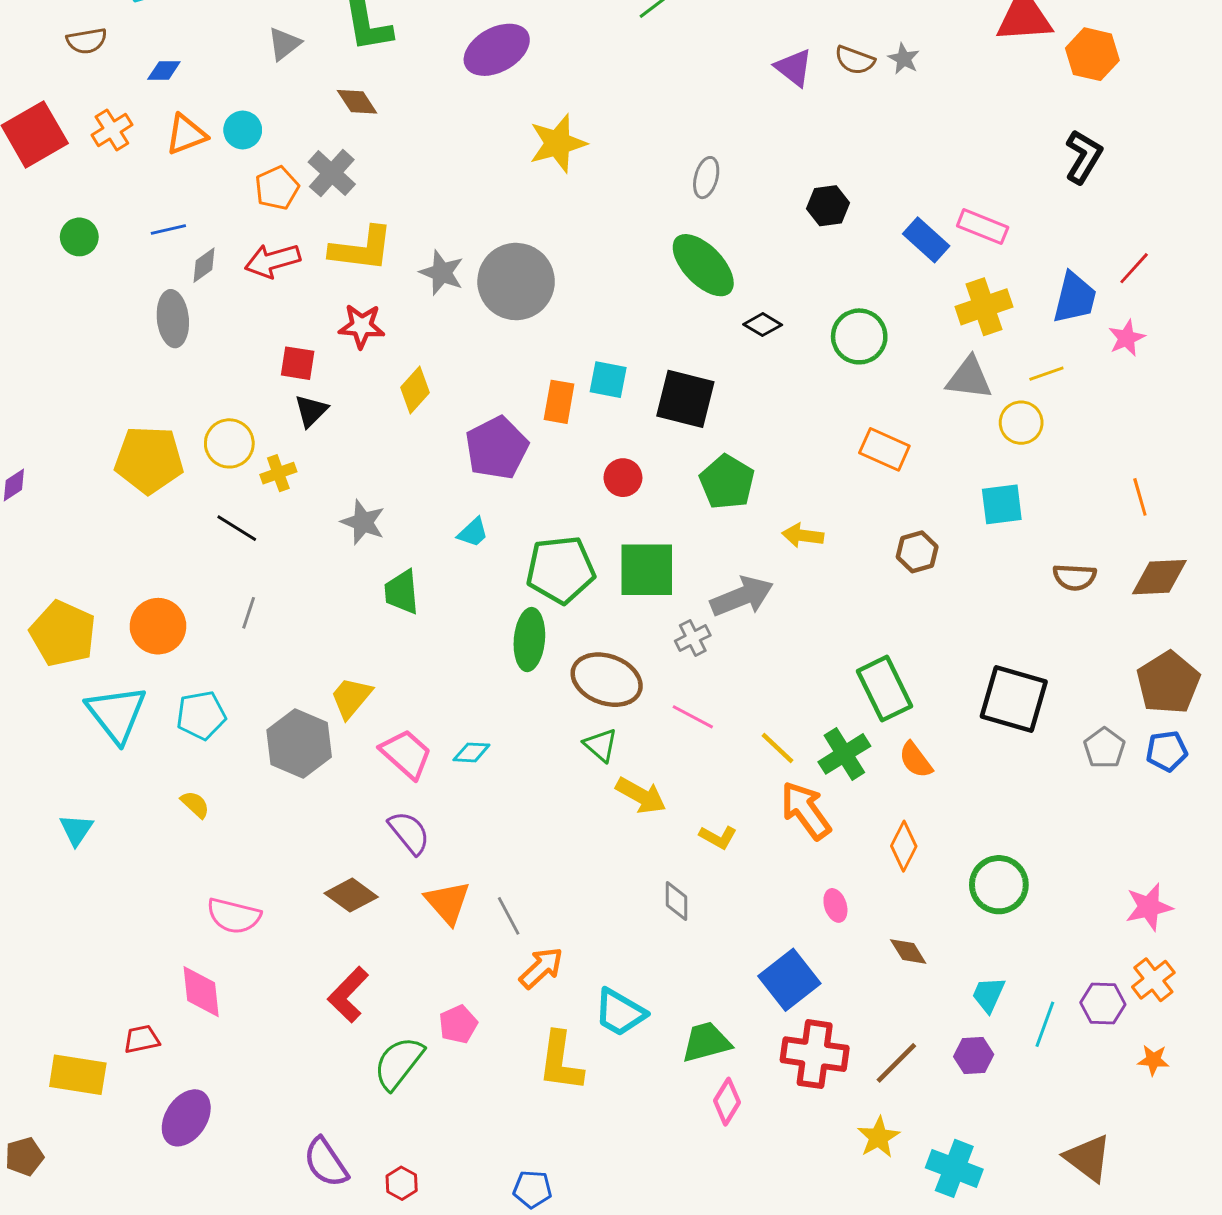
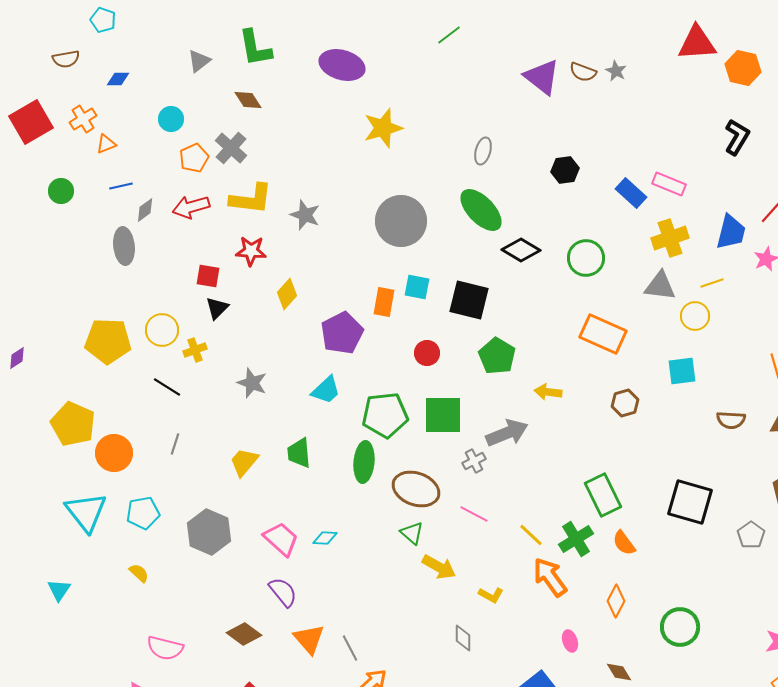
purple ellipse: (497, 50) -> (342, 65), turned 45
purple triangle: (794, 68) -> (542, 77), size x1.4
orange triangle: (186, 134) -> (106, 144), moved, size x0.7
gray circle: (516, 282) -> (401, 221), moved
black diamond: (763, 325) -> (521, 250), size x1.5
orange rectangle: (884, 449) -> (603, 334), size x1.4
cyan trapezoid: (473, 533) -> (326, 390), size x1.4
green trapezoid: (402, 592) -> (299, 453), moved
yellow pentagon: (63, 634) -> (73, 424), moved
yellow trapezoid: (351, 697) -> (244, 462), moved

